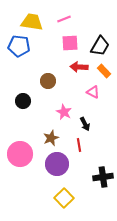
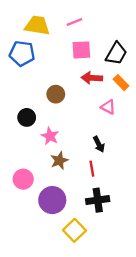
pink star: (64, 112) -> (50, 136), moved
pink circle: (20, 154) -> (23, 179), size x0.7
purple circle: (57, 164) -> (52, 200), moved
black cross: (103, 177) -> (98, 200), moved

